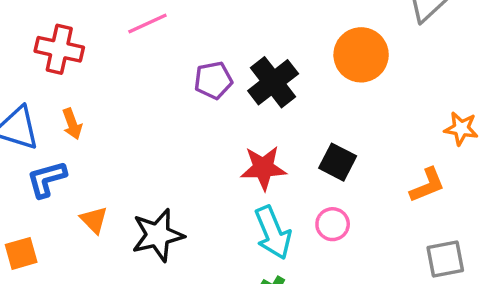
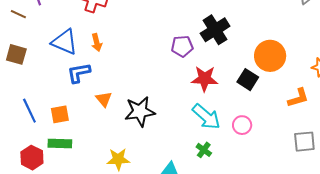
orange circle: (361, 55) -> (270, 56), moved
purple pentagon: (213, 80) -> (182, 46), moved
pink circle: (333, 224) -> (242, 125), moved
cyan arrow: (273, 233) -> (206, 117), turned -32

